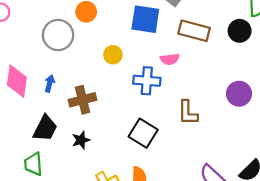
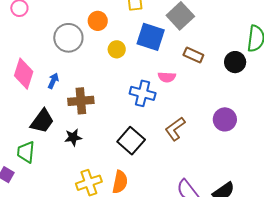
brown rectangle: (194, 31) -> (193, 55), size x0.7
yellow circle: (113, 55) -> (117, 49), moved
brown L-shape: (188, 113) -> (175, 129), turned 45

